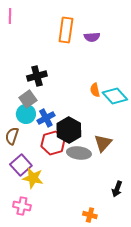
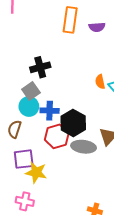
blue cross: (46, 118) -> (50, 111), turned 30
purple square: (21, 165) -> (24, 159), turned 35

